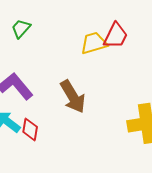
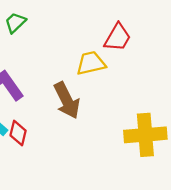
yellow trapezoid: (94, 43) -> (91, 63), moved

